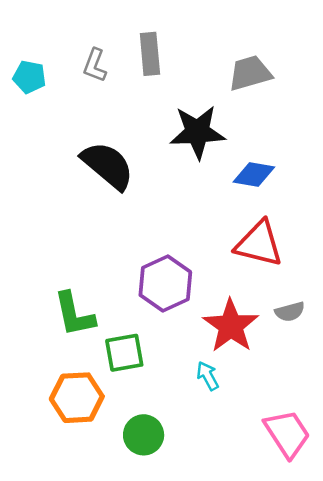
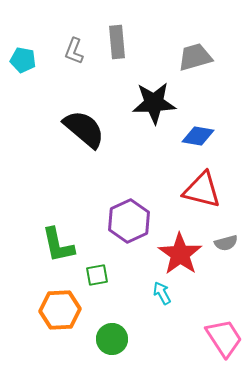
green square: (124, 353) -> (97, 275), size x0.7

